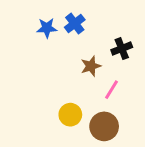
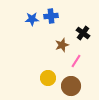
blue cross: (75, 24) -> (51, 16), turned 32
black cross: (122, 49) -> (83, 33), turned -32

